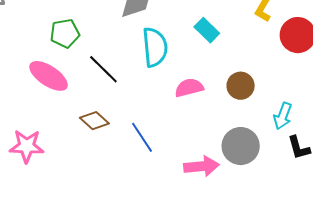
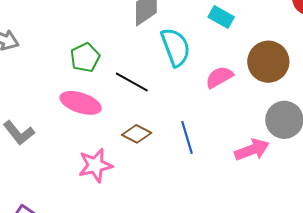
brown circle: (241, 86) -> (268, 62), size x1.5
blue line: (142, 137) -> (187, 137), turned 32
pink star: (27, 146) -> (95, 165), moved

